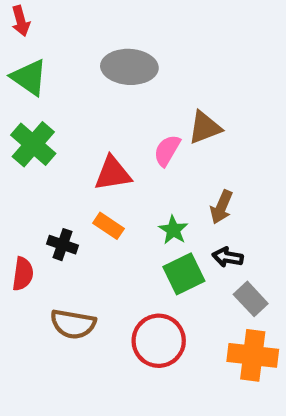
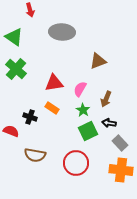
red arrow: (21, 21) -> (30, 10), moved
pink semicircle: (167, 151) -> (80, 89), moved
red semicircle: (23, 274) -> (11, 131), turned -77

